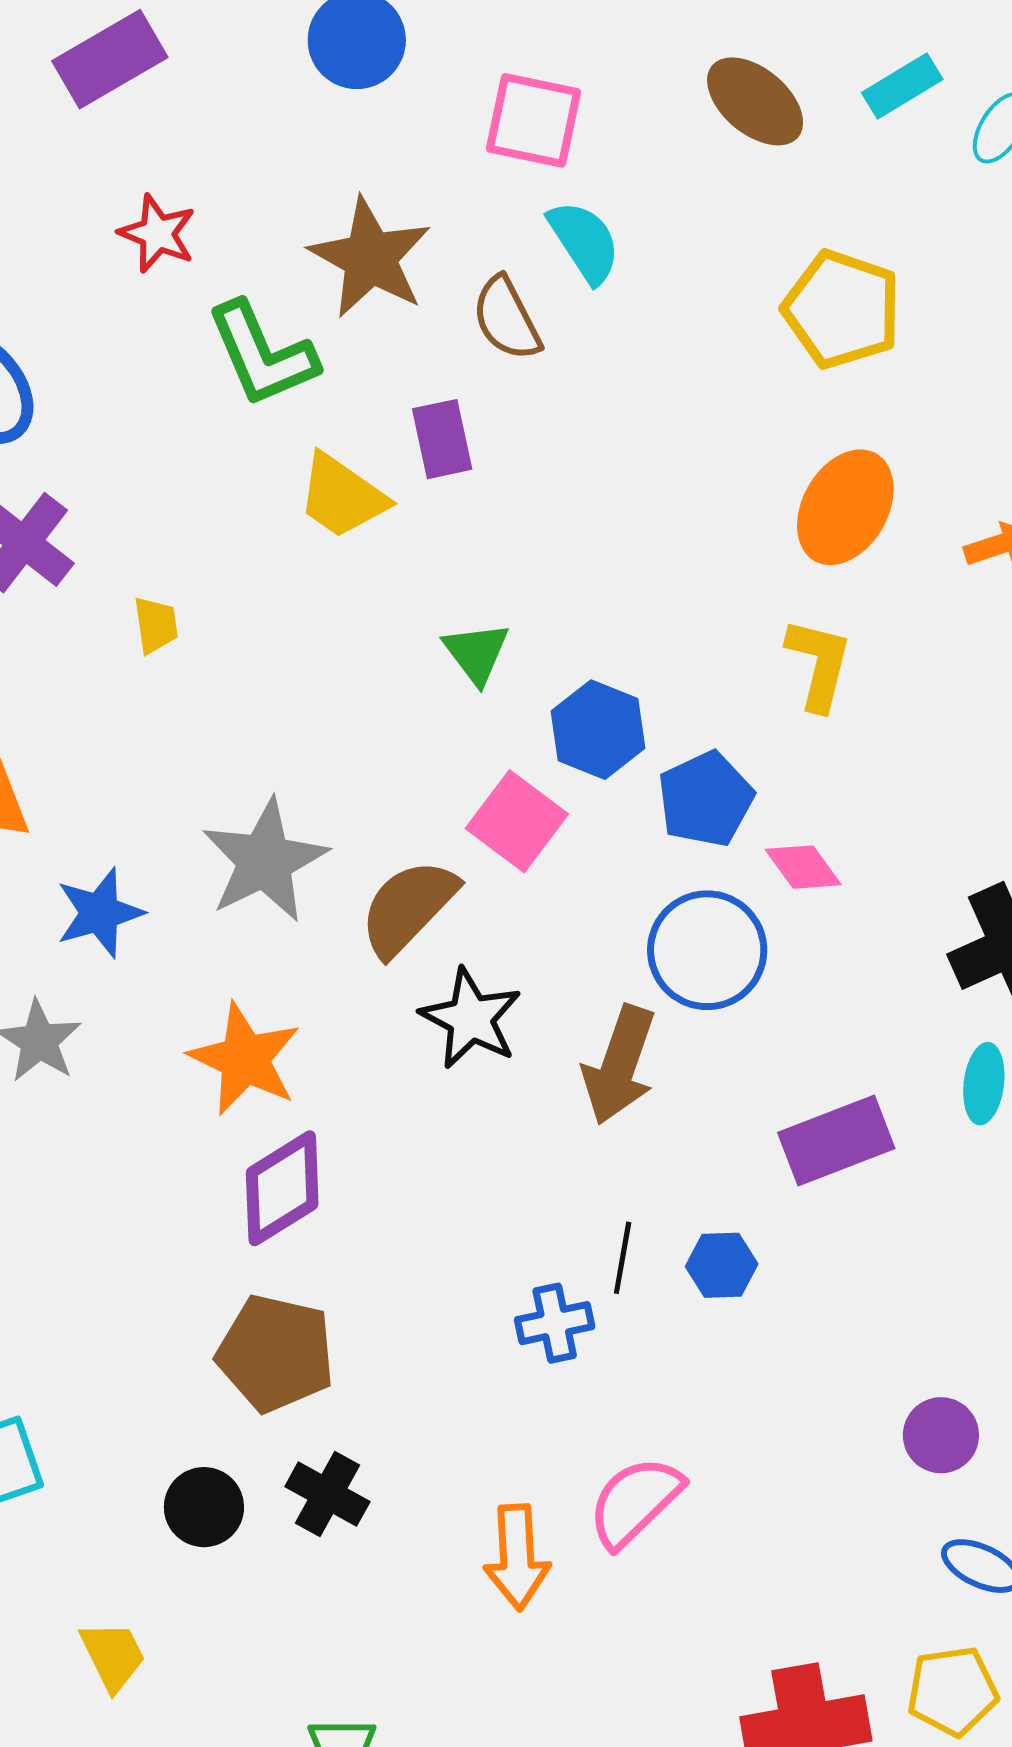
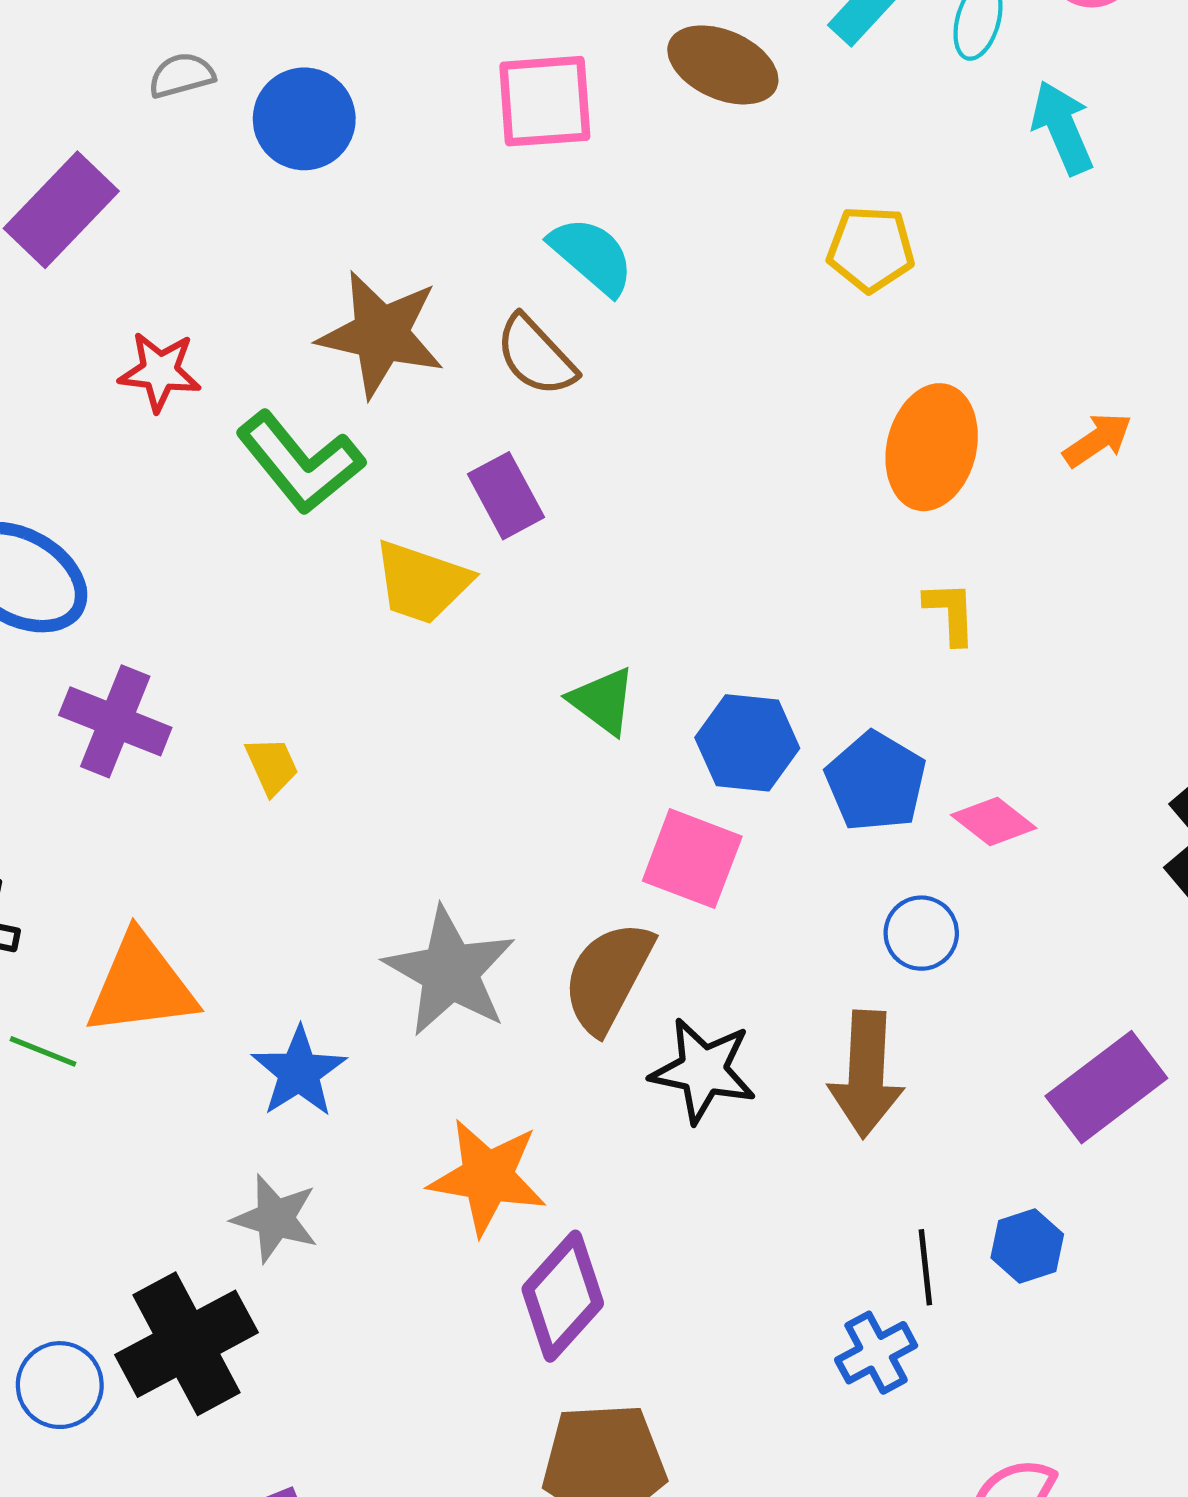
pink square: (533, 120) -> (545, 101), moved
yellow pentagon: (842, 309) -> (871, 249), size x0.7
yellow L-shape: (819, 664) -> (950, 613), size x0.7
blue circle: (707, 950) -> (921, 933), size x0.6

